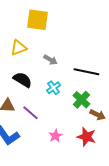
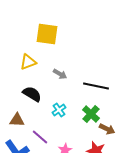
cyan cross: (53, 88) -> (59, 110), moved
purple line: (30, 113) -> (40, 137), moved

